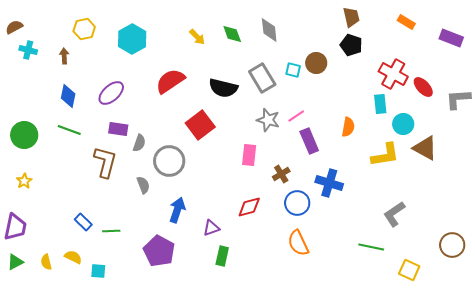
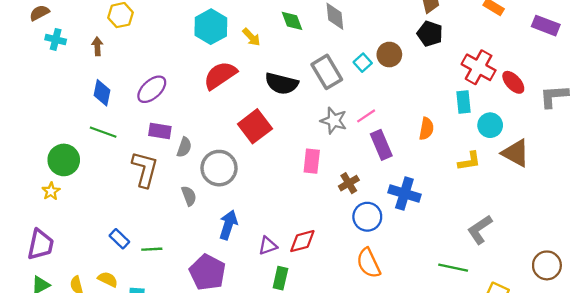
yellow arrow: (197, 37) -> (251, 37), moved
cyan hexagon: (132, 39) -> (211, 27), moved
cyan square: (293, 70) -> (363, 63), turned 35
green circle: (24, 135) -> (64, 160), moved
yellow L-shape: (385, 155) -> (469, 161), size x0.7
red diamond: (249, 207) -> (302, 241), moved

